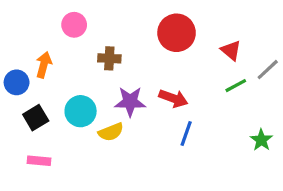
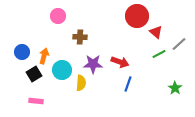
red circle: (177, 33) -> (137, 16), moved
orange arrow: (44, 65) -> (44, 56), moved
yellow semicircle: (111, 132) -> (81, 83), turned -63

